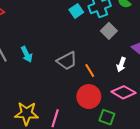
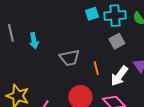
white arrow: (121, 65) -> (119, 76), size x1.5
orange line: (90, 70) -> (96, 68), moved

